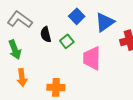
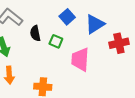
green square: (67, 41) -> (56, 41), turned -32

